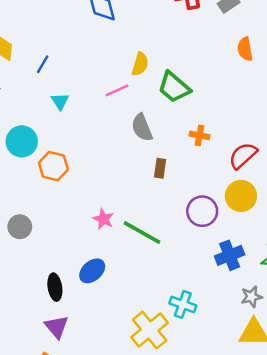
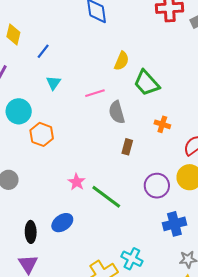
pink line: (117, 90) -> (95, 93), moved

